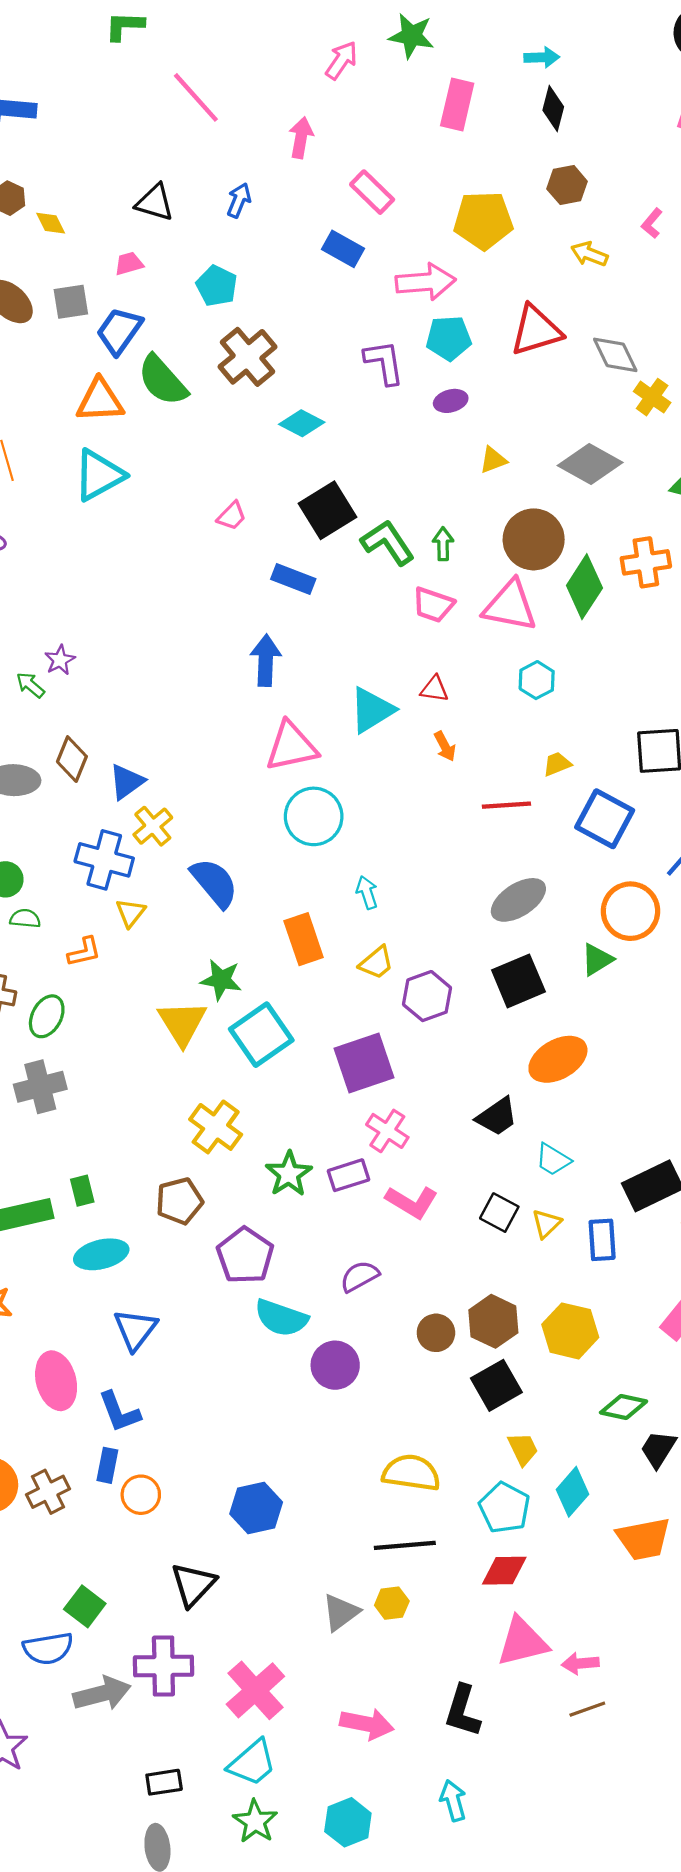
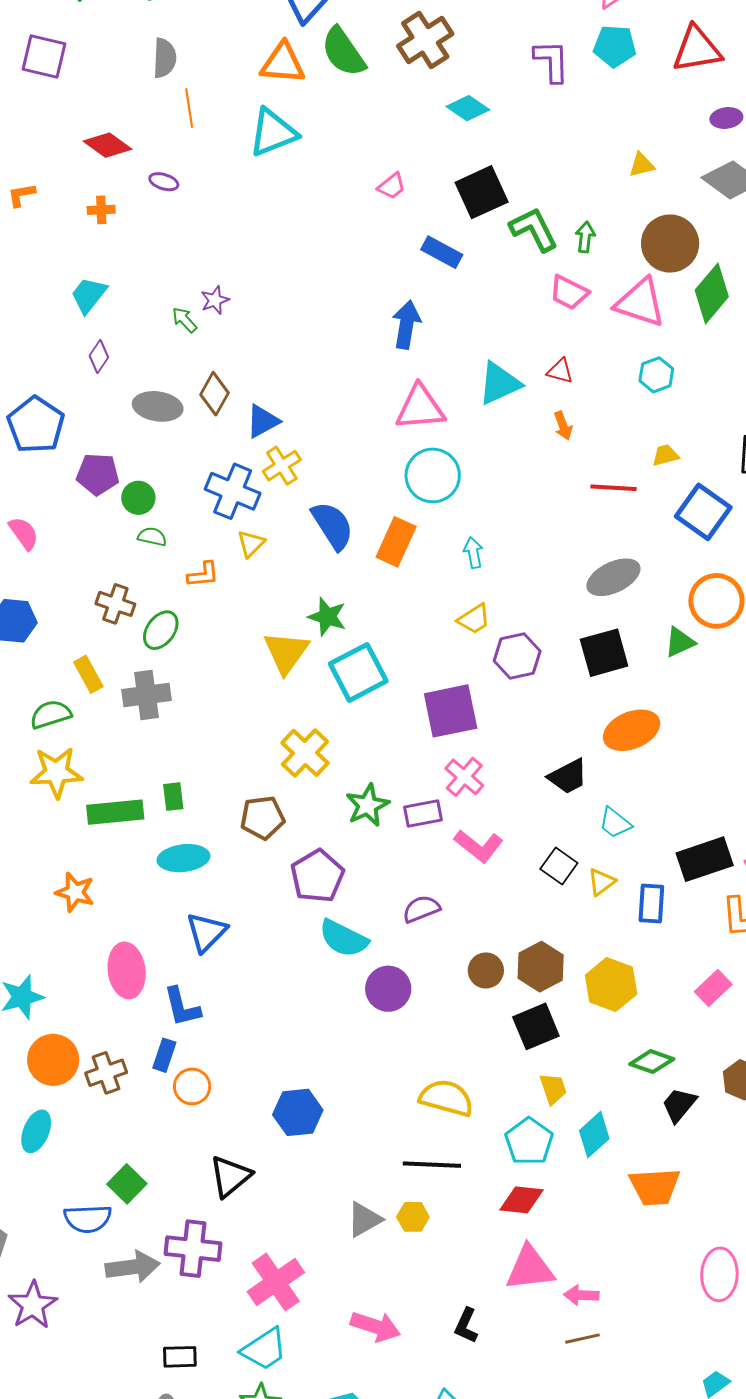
purple ellipse: (451, 401) -> (726, 118), moved
orange rectangle: (304, 939) -> (396, 542), moved, turned 36
black L-shape: (463, 1711) -> (466, 1326), size x0.7

